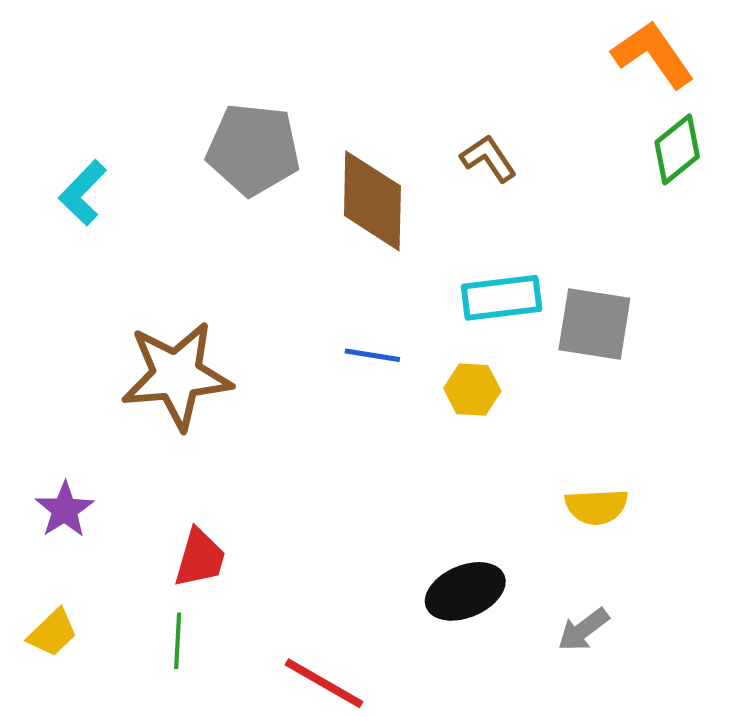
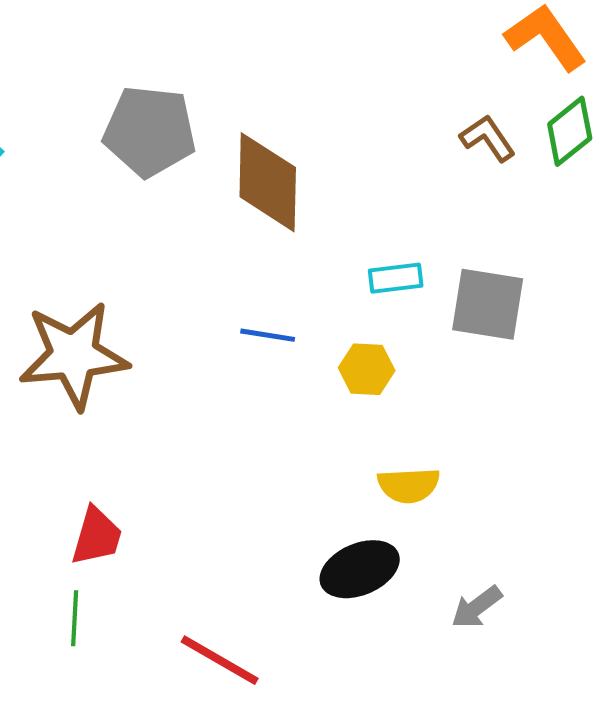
brown L-shape: (488, 158) -> (488, 138), moved
cyan rectangle: (502, 298) -> (396, 278), size x0.7
yellow semicircle: (596, 507) -> (409, 485), moved

